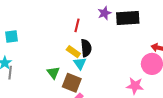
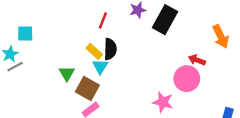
black rectangle: (128, 18) -> (165, 20), turned -65
cyan square: (11, 37) -> (25, 33), moved
gray line: (10, 73) -> (15, 67), turned 48

